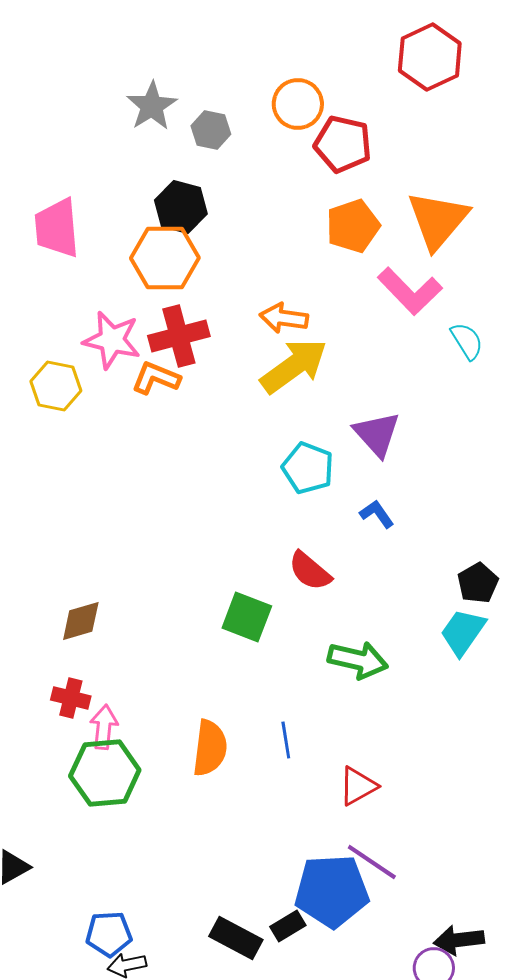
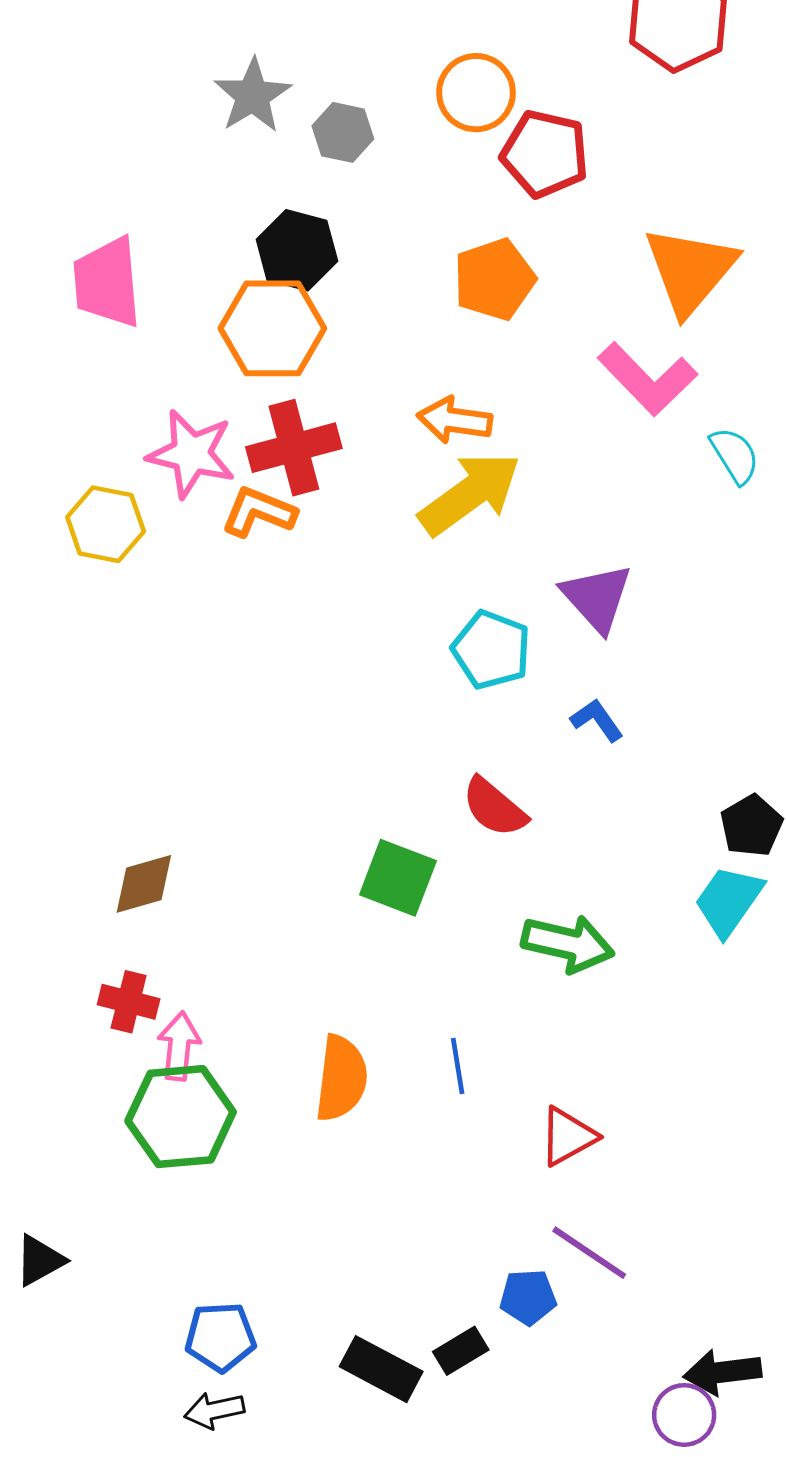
orange pentagon: (353, 226) -> (494, 279), moved
blue pentagon: (332, 891) -> (528, 1297), size x0.5
blue pentagon: (109, 934) -> (220, 1337), moved

